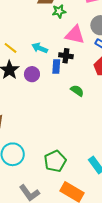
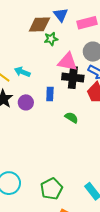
cyan arrow: (40, 48) -> (22, 72), moved
black cross: (66, 56) -> (73, 77), moved, size x1.5

